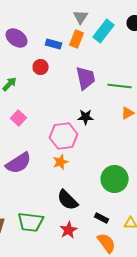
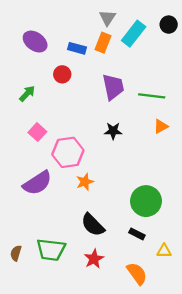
pink hexagon: (64, 136) -> (68, 152), moved
black rectangle: (102, 218) -> (137, 234), moved

